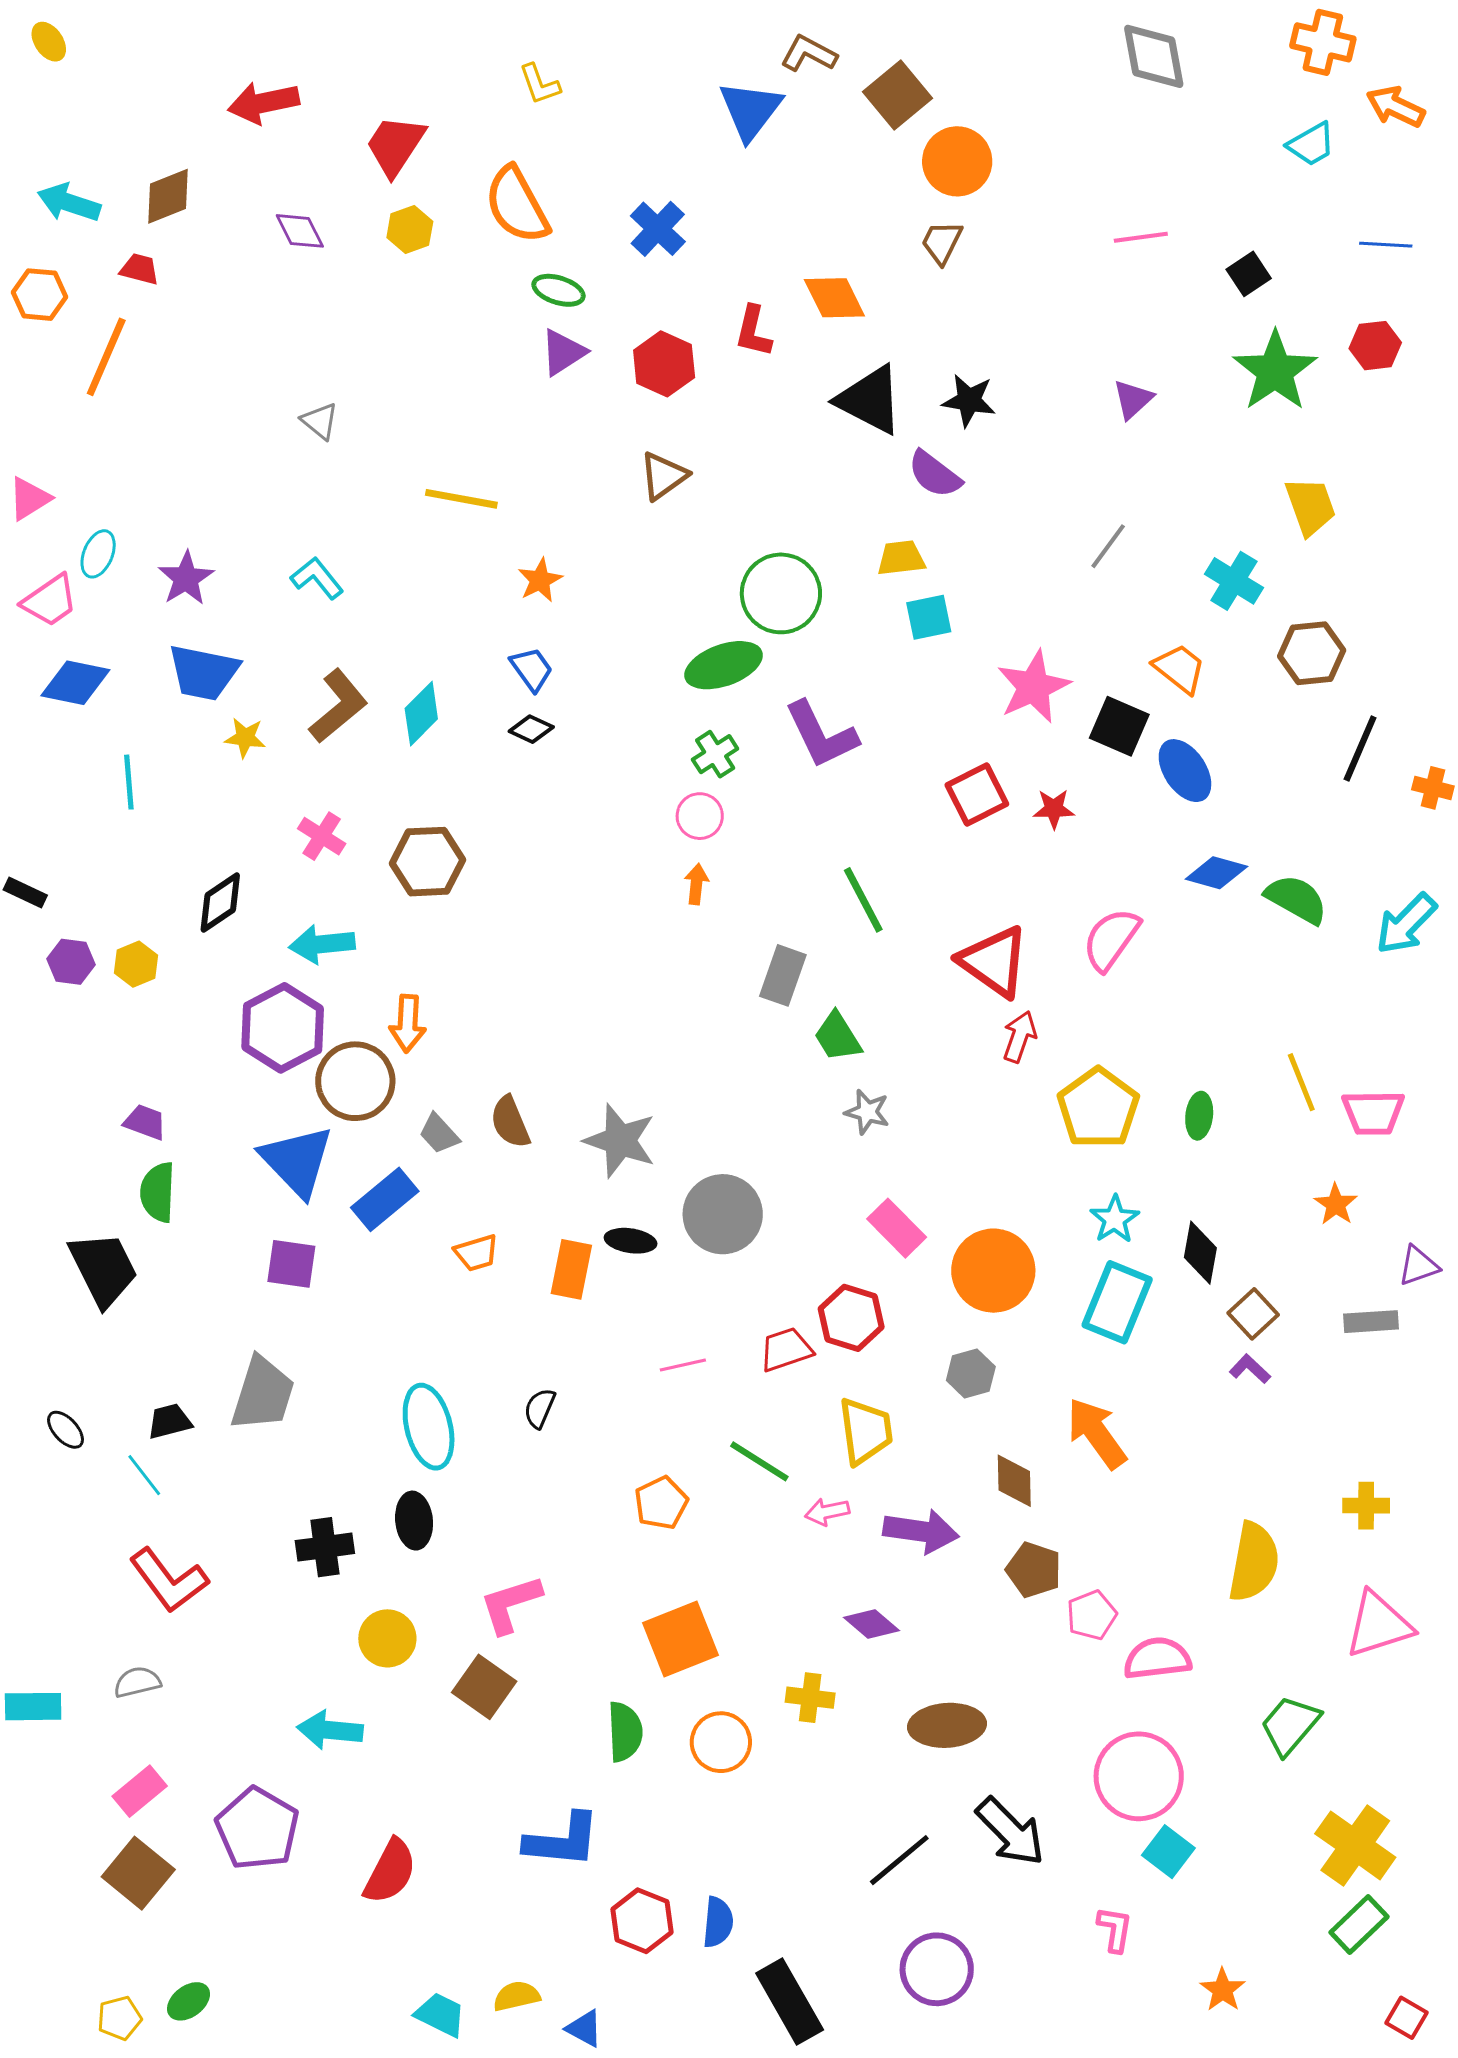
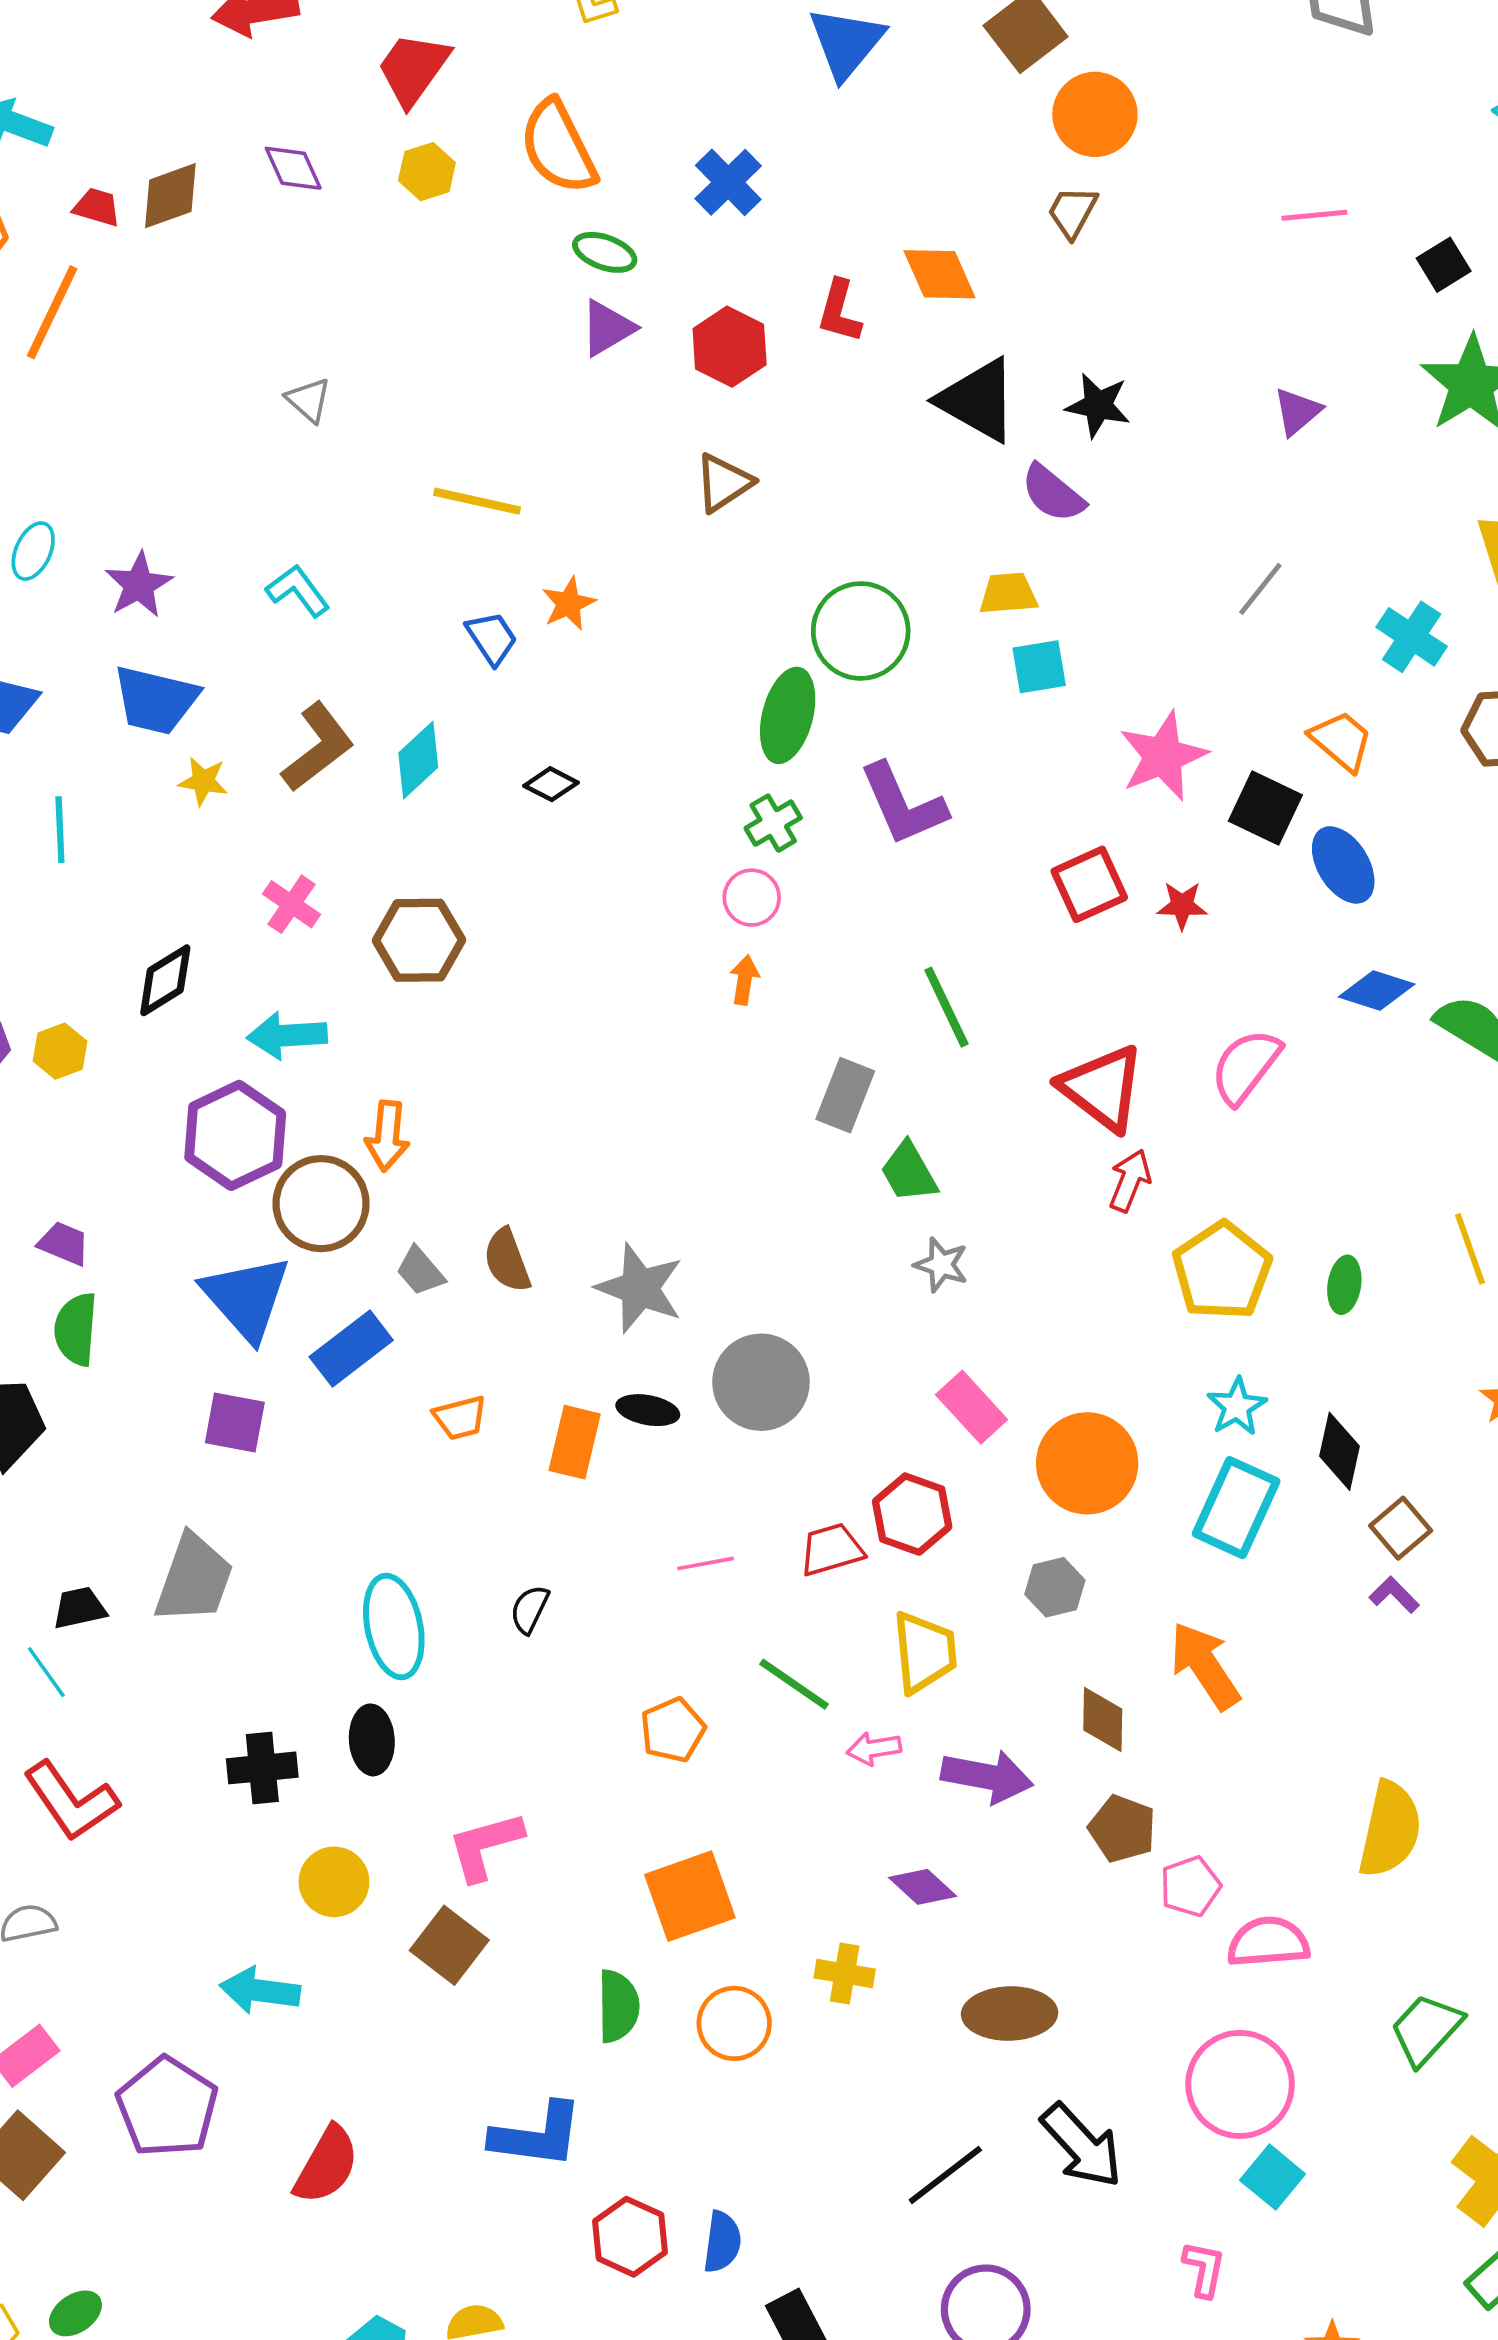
brown diamond: (168, 196) -> (170, 196), moved
green ellipse: (724, 665) -> (788, 715), turned -58
blue trapezoid: (532, 669) -> (492, 638), moved

